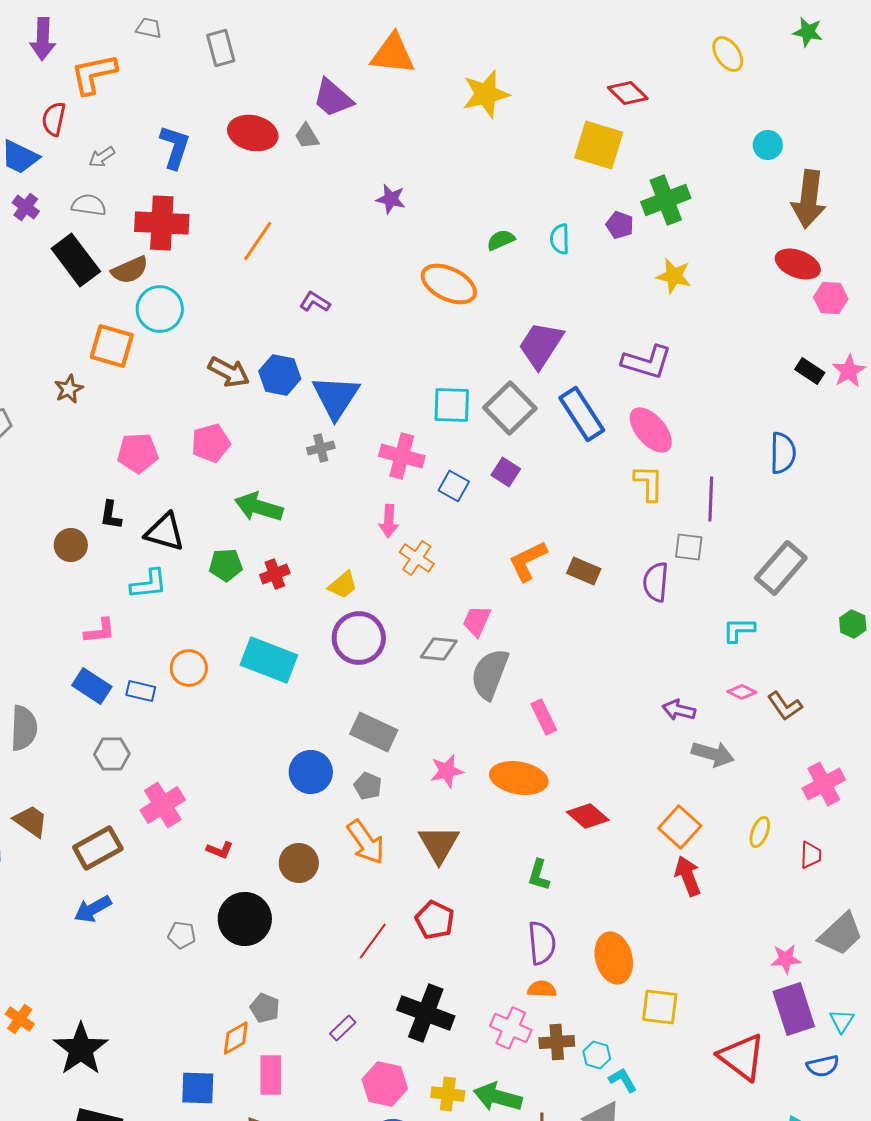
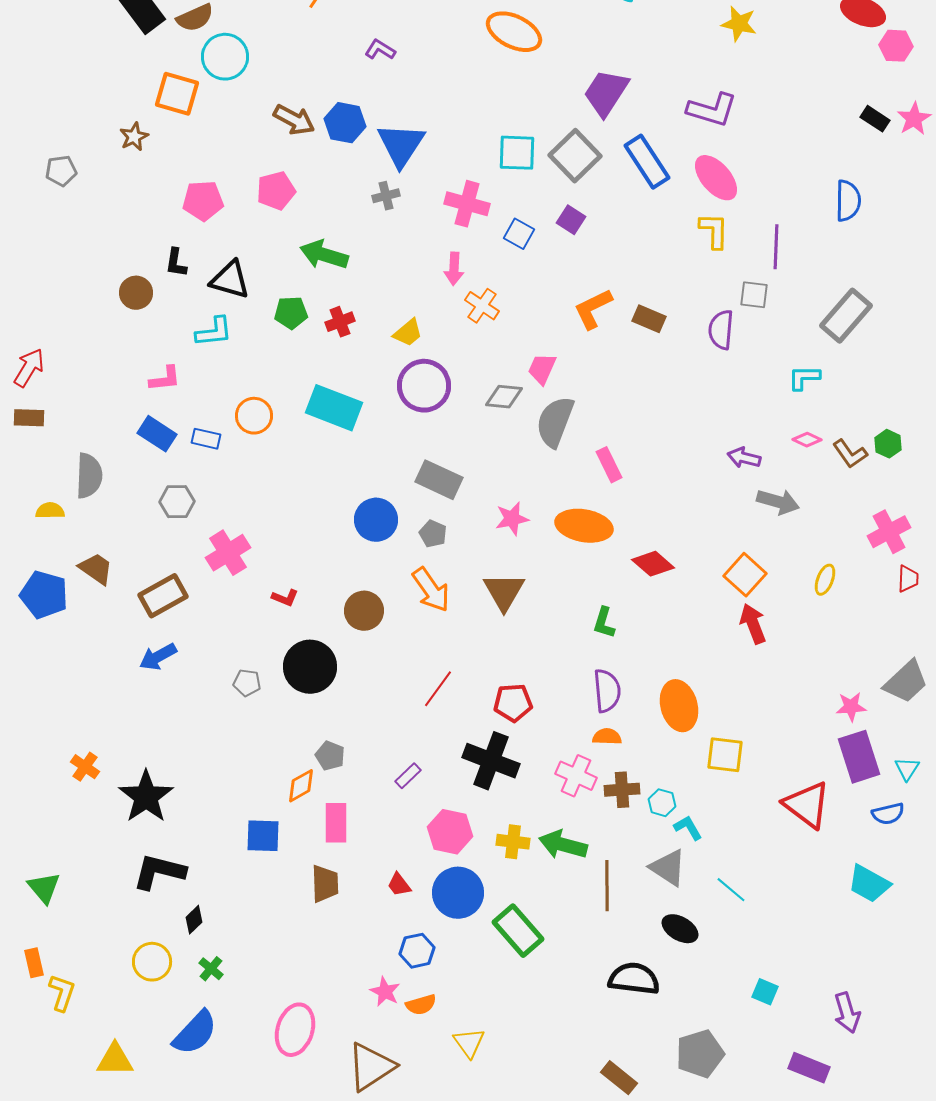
green hexagon: (853, 624) -> (888, 444), moved
red trapezoid: (811, 855) -> (908, 579), moved
red pentagon: (435, 920) -> (513, 703), moved, turned -30

